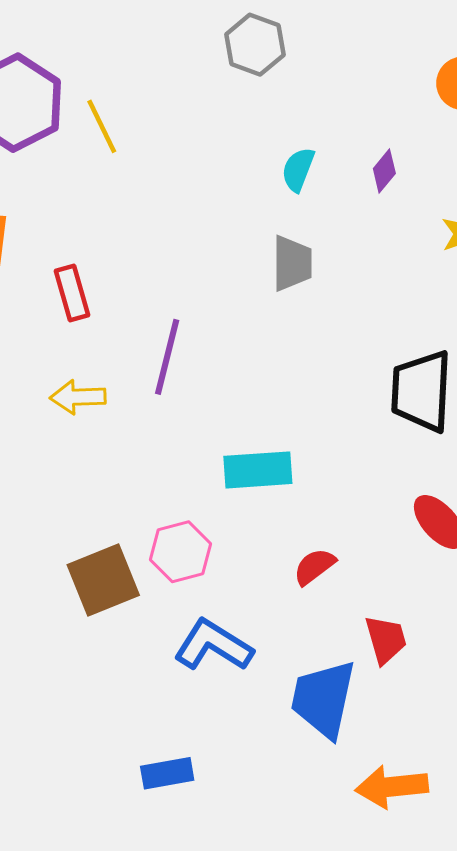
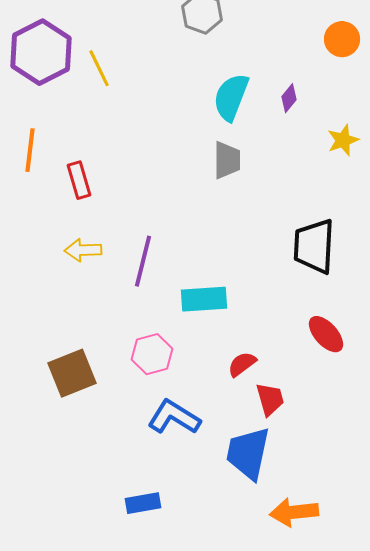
cyan semicircle: (298, 170) -> (231, 97), size x1.6
purple line: (167, 357) -> (143, 261), moved
brown square: (103, 580) -> (72, 373), moved
red trapezoid: (386, 639) -> (270, 399), moved

